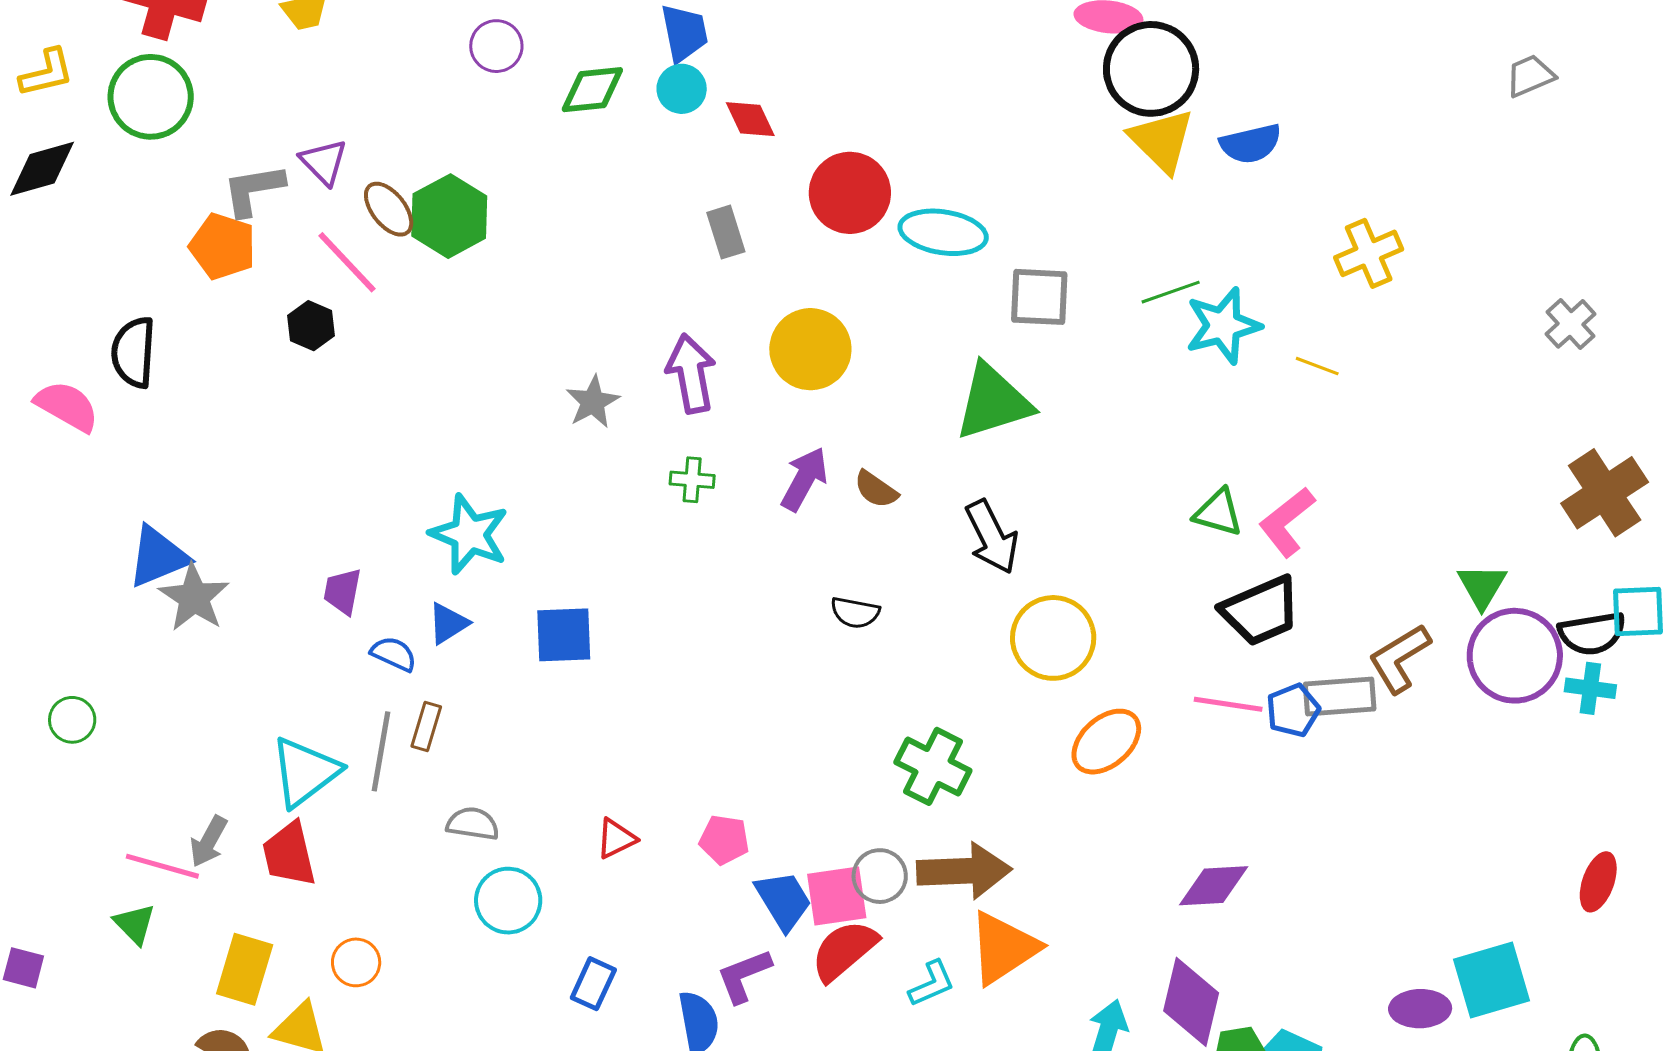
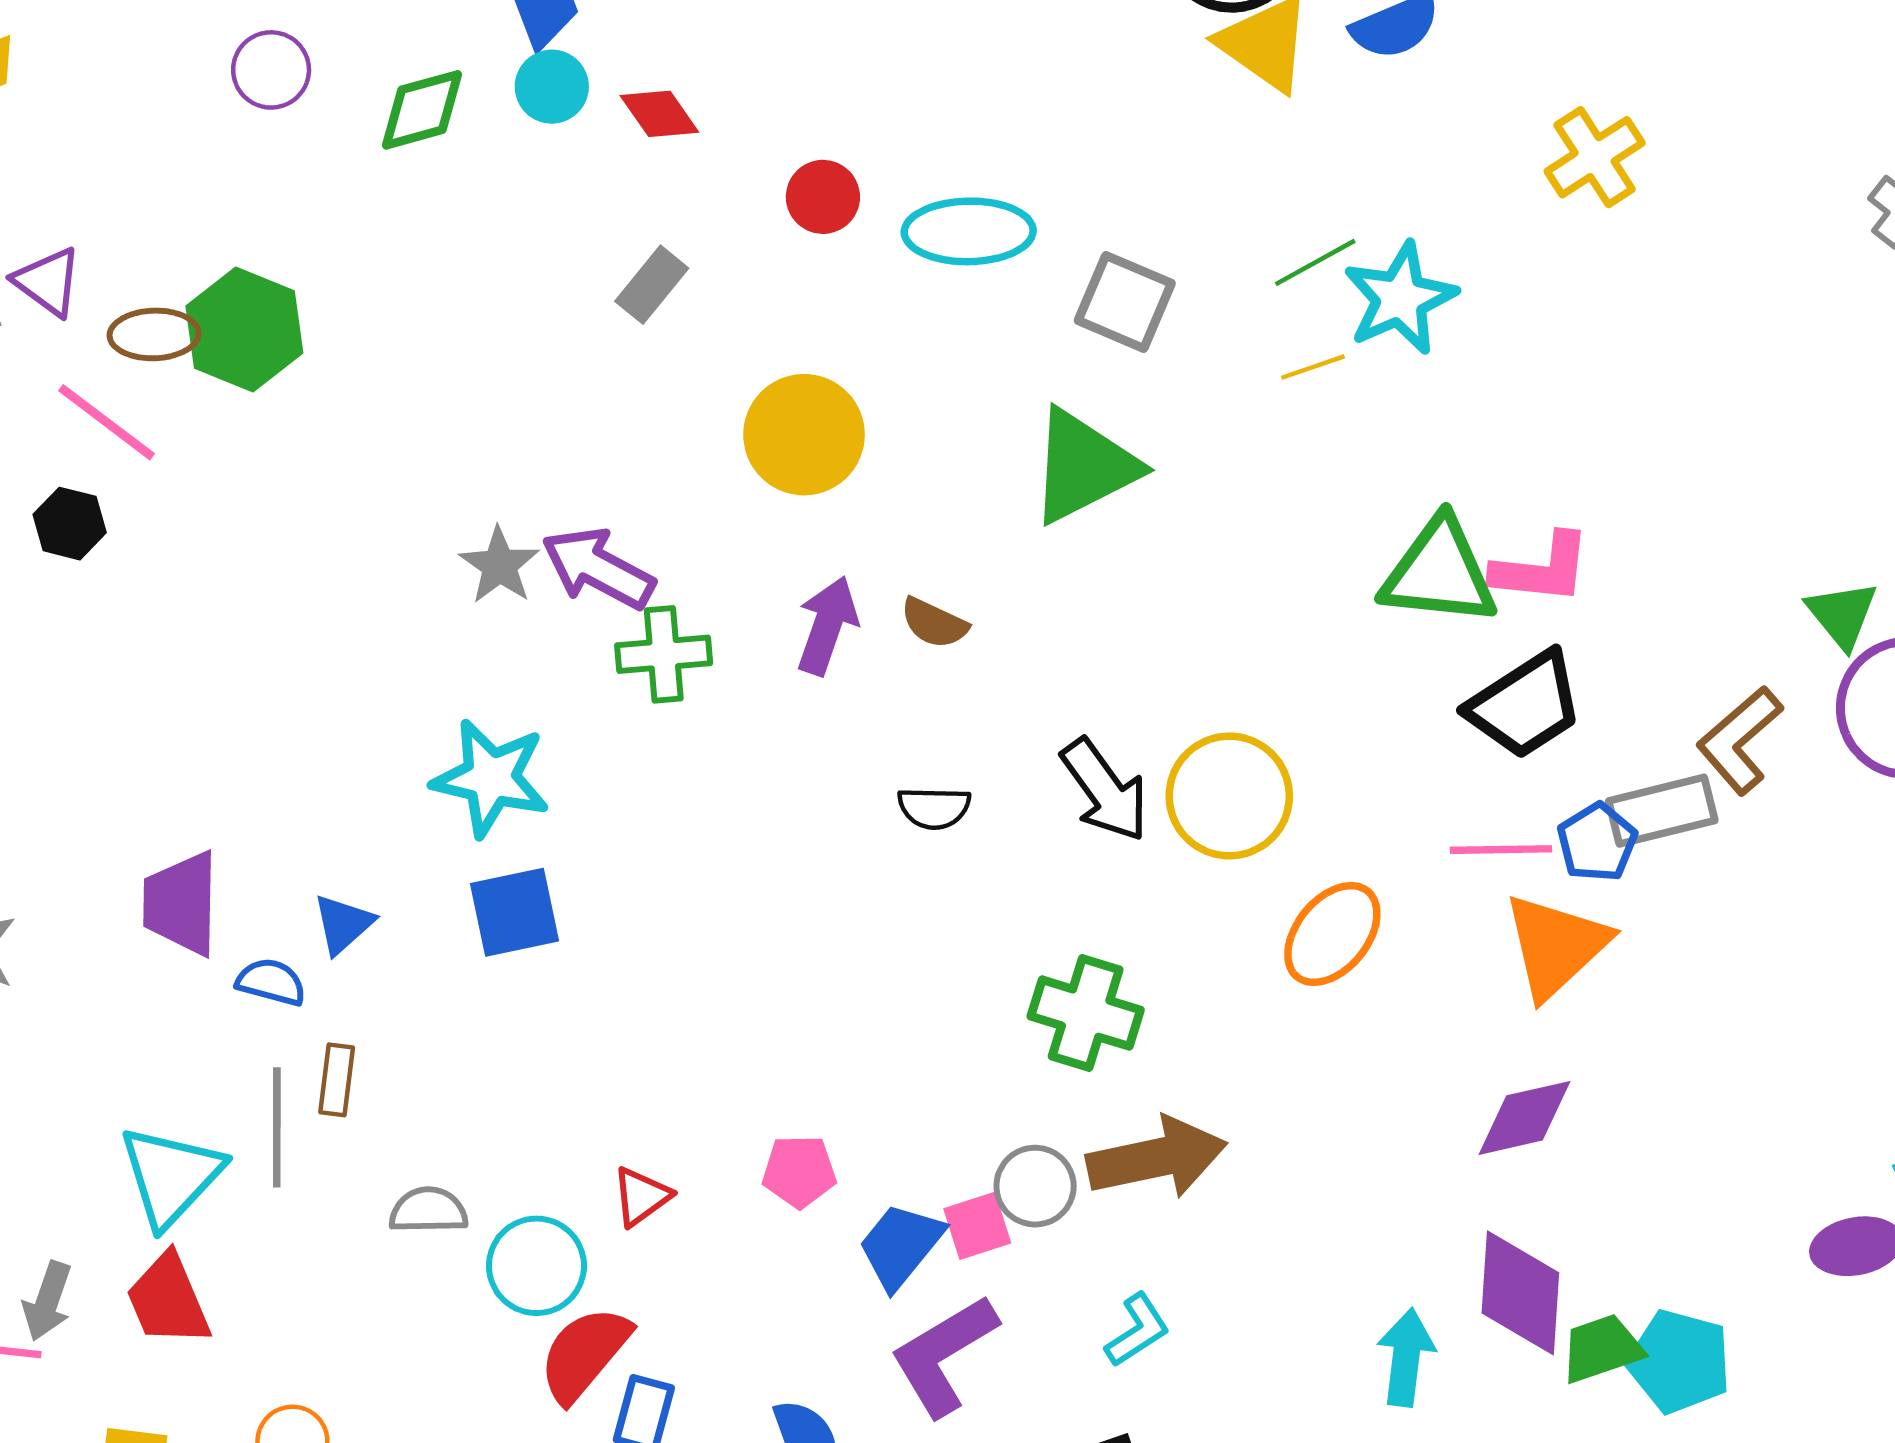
red circle: (850, 193) -> (823, 197), size x0.6
brown ellipse: (389, 209) -> (154, 334), turned -44
gray rectangle: (726, 232) -> (652, 285), turned 66
gray square: (1039, 297) -> (1125, 302), turned 30
yellow line: (1317, 366) -> (1313, 367), moved, turned -30
purple arrow: (691, 374) -> (598, 568), moved, turned -42
green cross: (692, 480) -> (664, 654), size x1.4
green triangle: (1218, 513) -> (1439, 572), size x1.6
pink L-shape: (1287, 522) -> (1542, 569), turned -126
cyan star: (469, 534) -> (491, 778), moved
black arrow: (992, 537) -> (1105, 790), moved
purple trapezoid: (343, 591) -> (181, 903), size x1.5
pink square: (837, 896) -> (977, 1226), size x0.7
cyan circle: (508, 901) -> (536, 1266), moved
blue trapezoid: (783, 901) -> (901, 1246), turned -100
orange triangle: (1003, 948) -> (1556, 946), moved
red semicircle: (844, 950) -> (584, 1354), moved
purple L-shape: (744, 976) -> (944, 1355), moved, size x1.4

